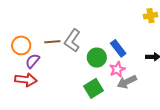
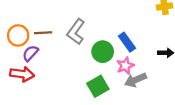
brown line: (52, 42) -> (43, 33), moved

